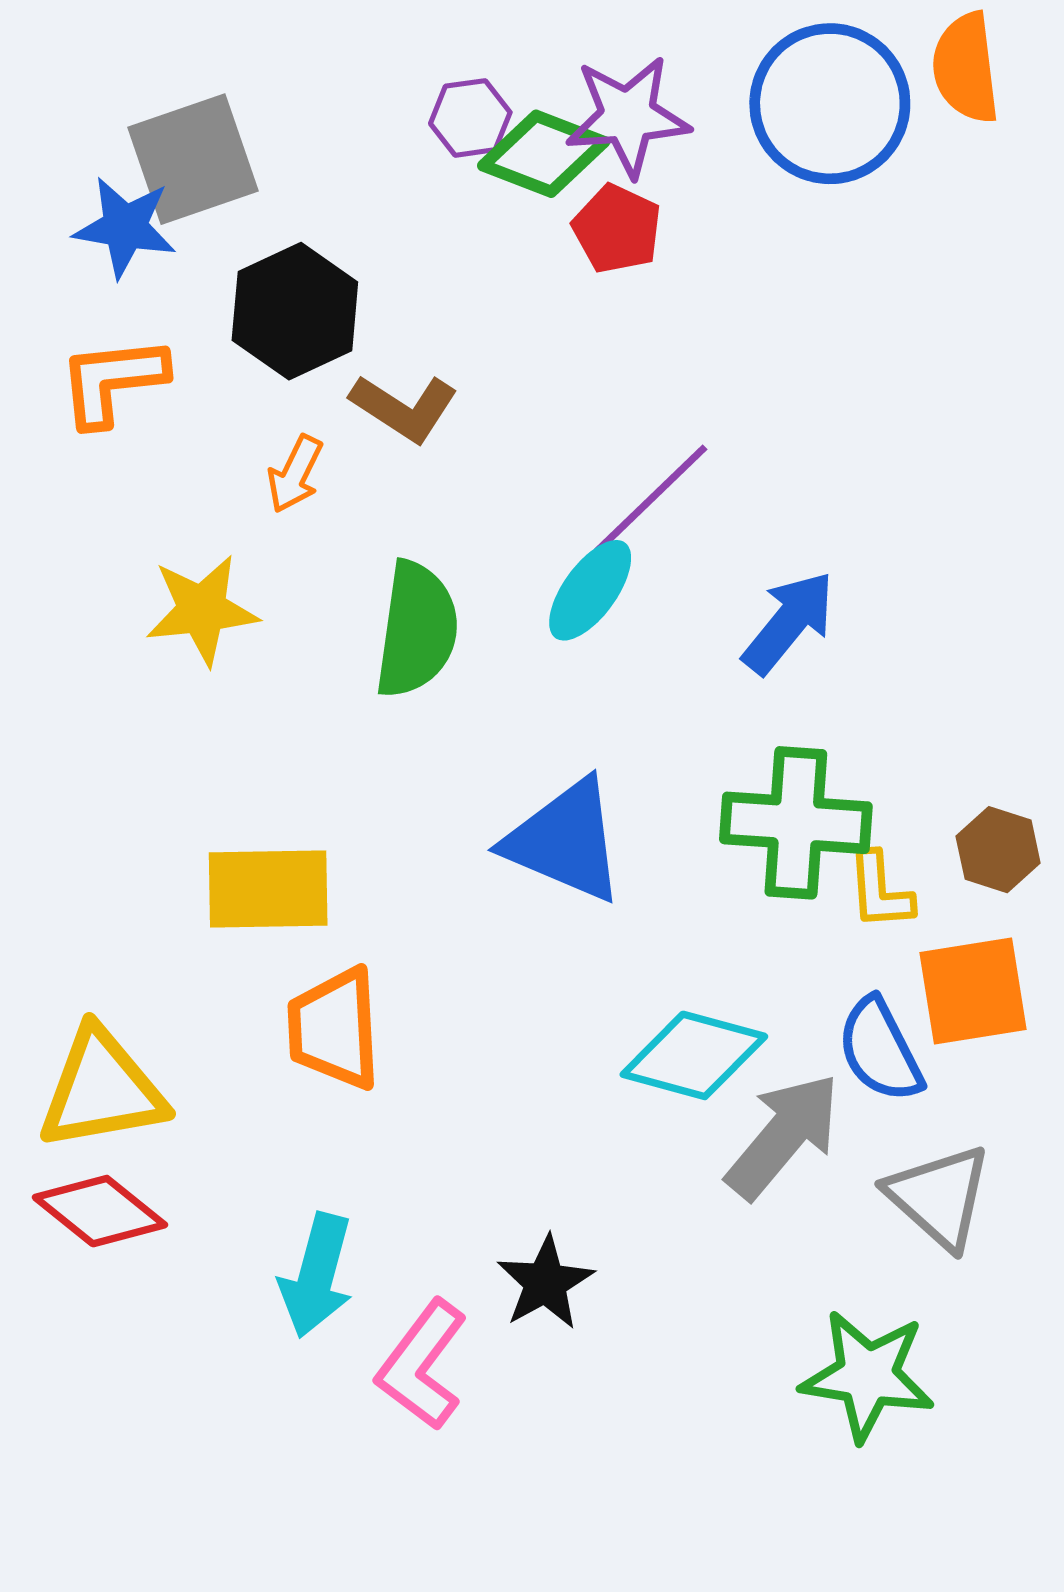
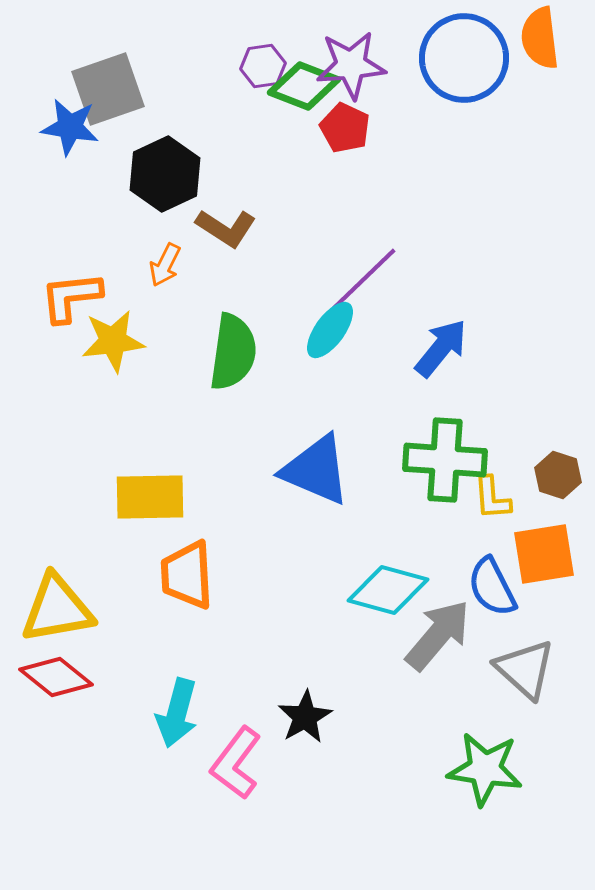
orange L-shape: (112, 381) -> (71, 297), moved

